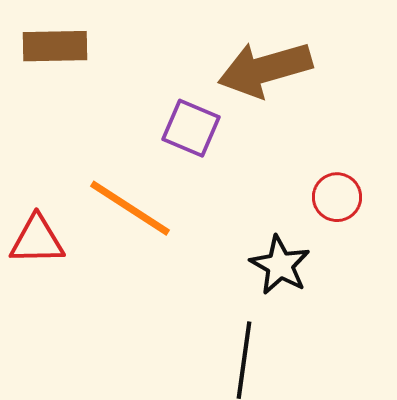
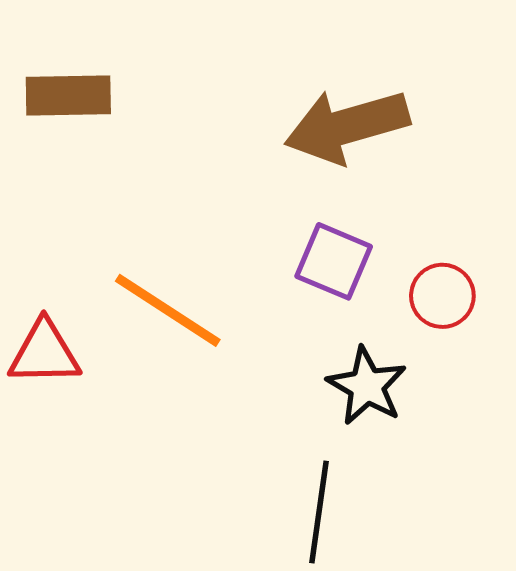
purple square: (191, 128) -> (334, 261), moved

